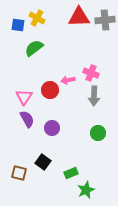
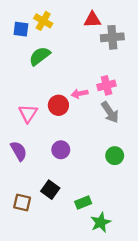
red triangle: (79, 17) -> (92, 20), size x0.7
gray cross: (105, 20) -> (112, 37), moved
pink cross: (91, 73) -> (106, 85), turned -35
gray arrow: (94, 96) -> (110, 112), turned -36
purple semicircle: (27, 119) -> (19, 151), moved

